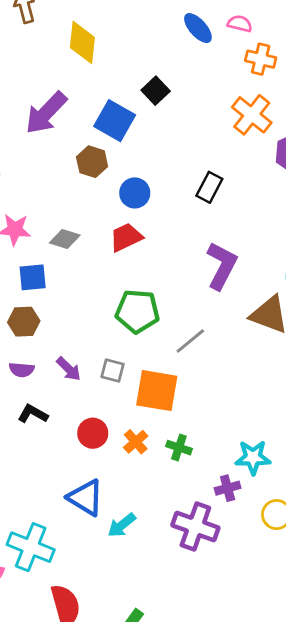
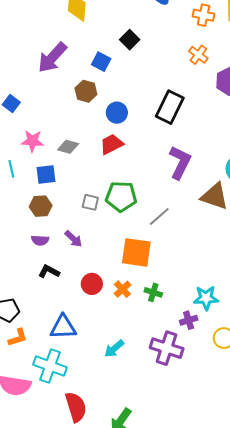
orange cross: (252, 115) -> (198, 55), size x0.7
blue square: (115, 121) -> (101, 62), size x0.7
black rectangle: (209, 187) -> (170, 107), size x1.5
gray square: (112, 370) -> (90, 202), moved
blue triangle: (86, 498) -> (63, 327), moved, turned -32

